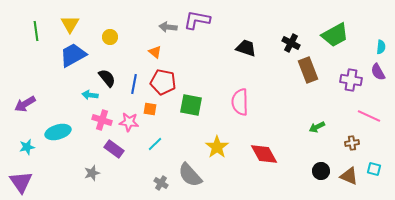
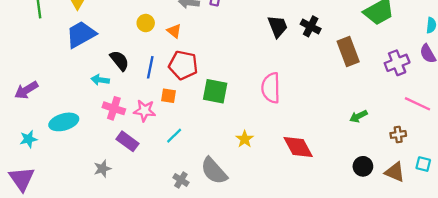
yellow circle: (110, 37) -> (146, 23), moved
black cross: (291, 43) -> (311, 26), moved
black trapezoid: (246, 48) -> (278, 26), turned 50
purple cross: (351, 80) -> (397, 63), turned -30
yellow star: (217, 147) -> (245, 139), size x0.7

